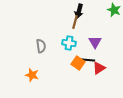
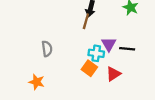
cyan cross: (69, 43) -> (96, 53), moved
black line: (88, 60) -> (127, 49), moved

